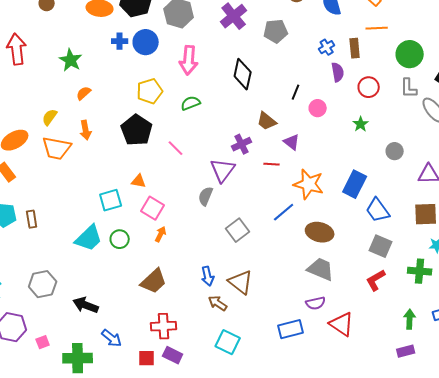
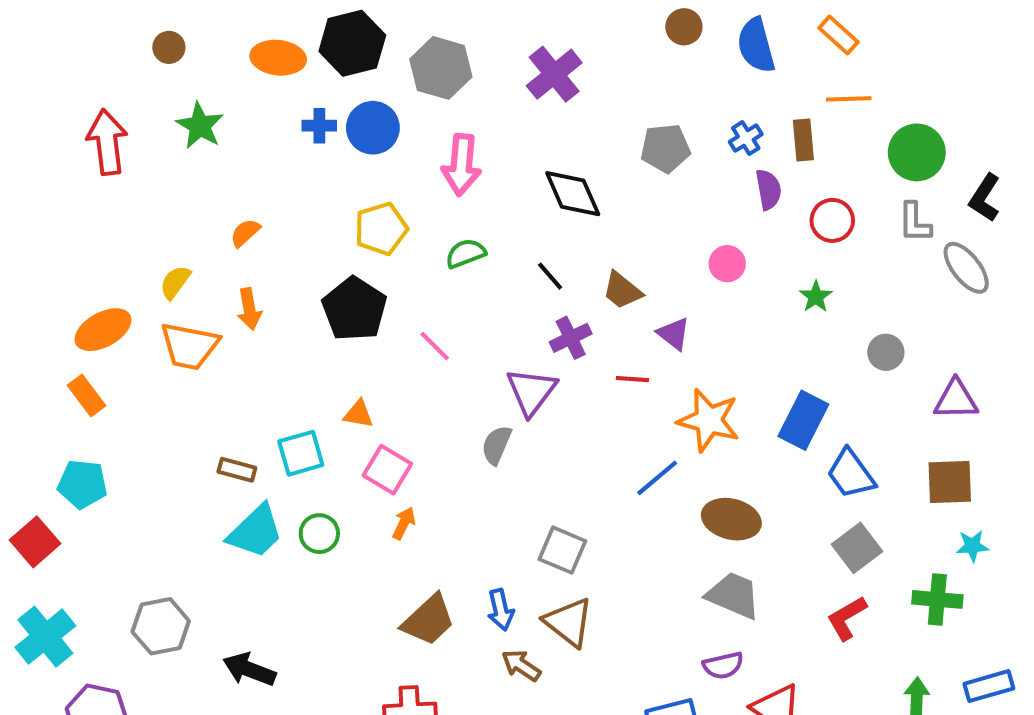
gray pentagon: (276, 31) -> (665, 148), moved
green star: (71, 60) -> (200, 126), moved
black diamond: (243, 74) -> (573, 194), turned -36
black line: (296, 92) -> (550, 276), moved, turned -63
brown rectangle: (32, 219) -> (237, 470), moved, turned -66
gray square: (238, 230) -> (562, 550), moved, turned -30
gray square: (381, 246) -> (857, 548), turned 30
brown trapezoid: (154, 281) -> (428, 620), moved

